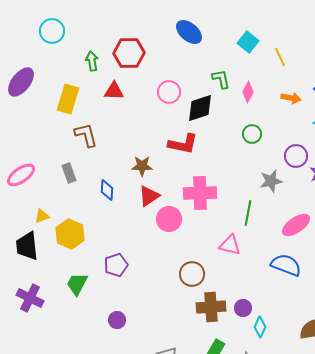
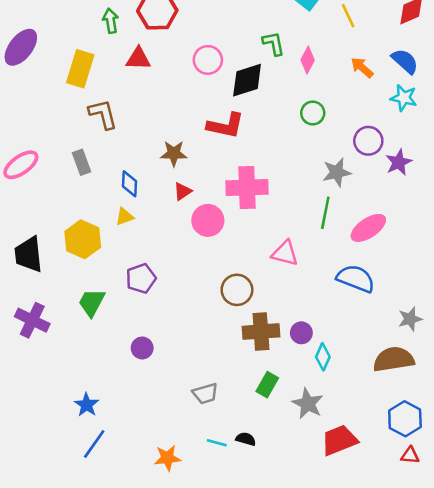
orange arrow: (291, 98) -> (362, 67), turned -150
red triangle: (149, 196) -> (183, 191), size x0.7
green line: (248, 213) -> (325, 213), moved
yellow triangle: (42, 216) -> (124, 217), moved

